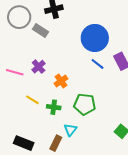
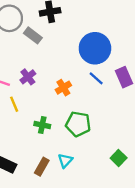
orange cross: (61, 81) -> (63, 88), moved
yellow line: (32, 100) -> (14, 104), moved, turned 32
cyan triangle: (70, 130) -> (65, 161), moved

